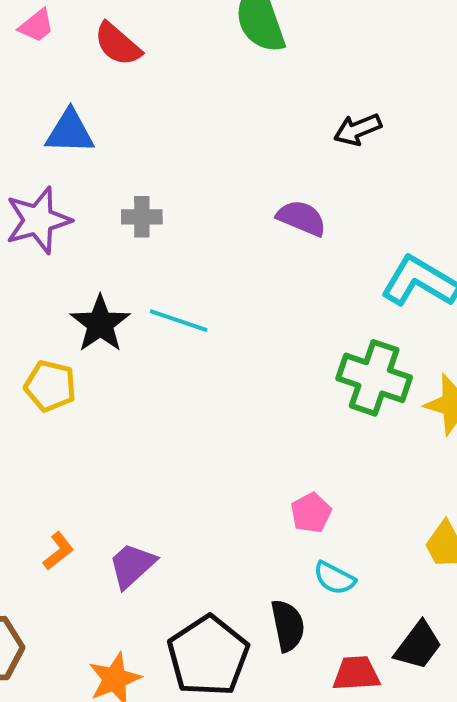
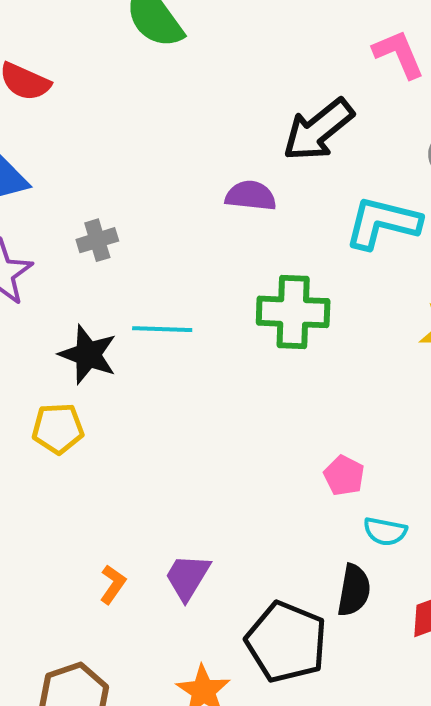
black arrow: (358, 129) -> (318, 130), moved, size x1.6
green cross: (374, 378) -> (293, 312), moved
black semicircle: (288, 626) -> (354, 590), turned 38

